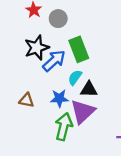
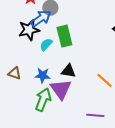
blue arrow: (54, 61) -> (41, 18), moved
cyan semicircle: (75, 77) -> (46, 45), moved
purple triangle: (83, 112) -> (61, 89), turned -30

